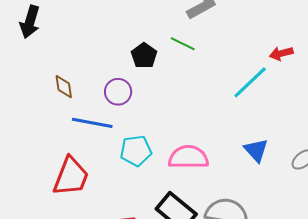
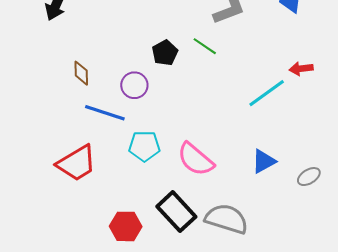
blue triangle: (256, 150) -> (264, 161), turned 36
pink semicircle: (188, 157) -> (196, 159), turned -147
red trapezoid: (71, 177) -> (77, 163), turned 30

